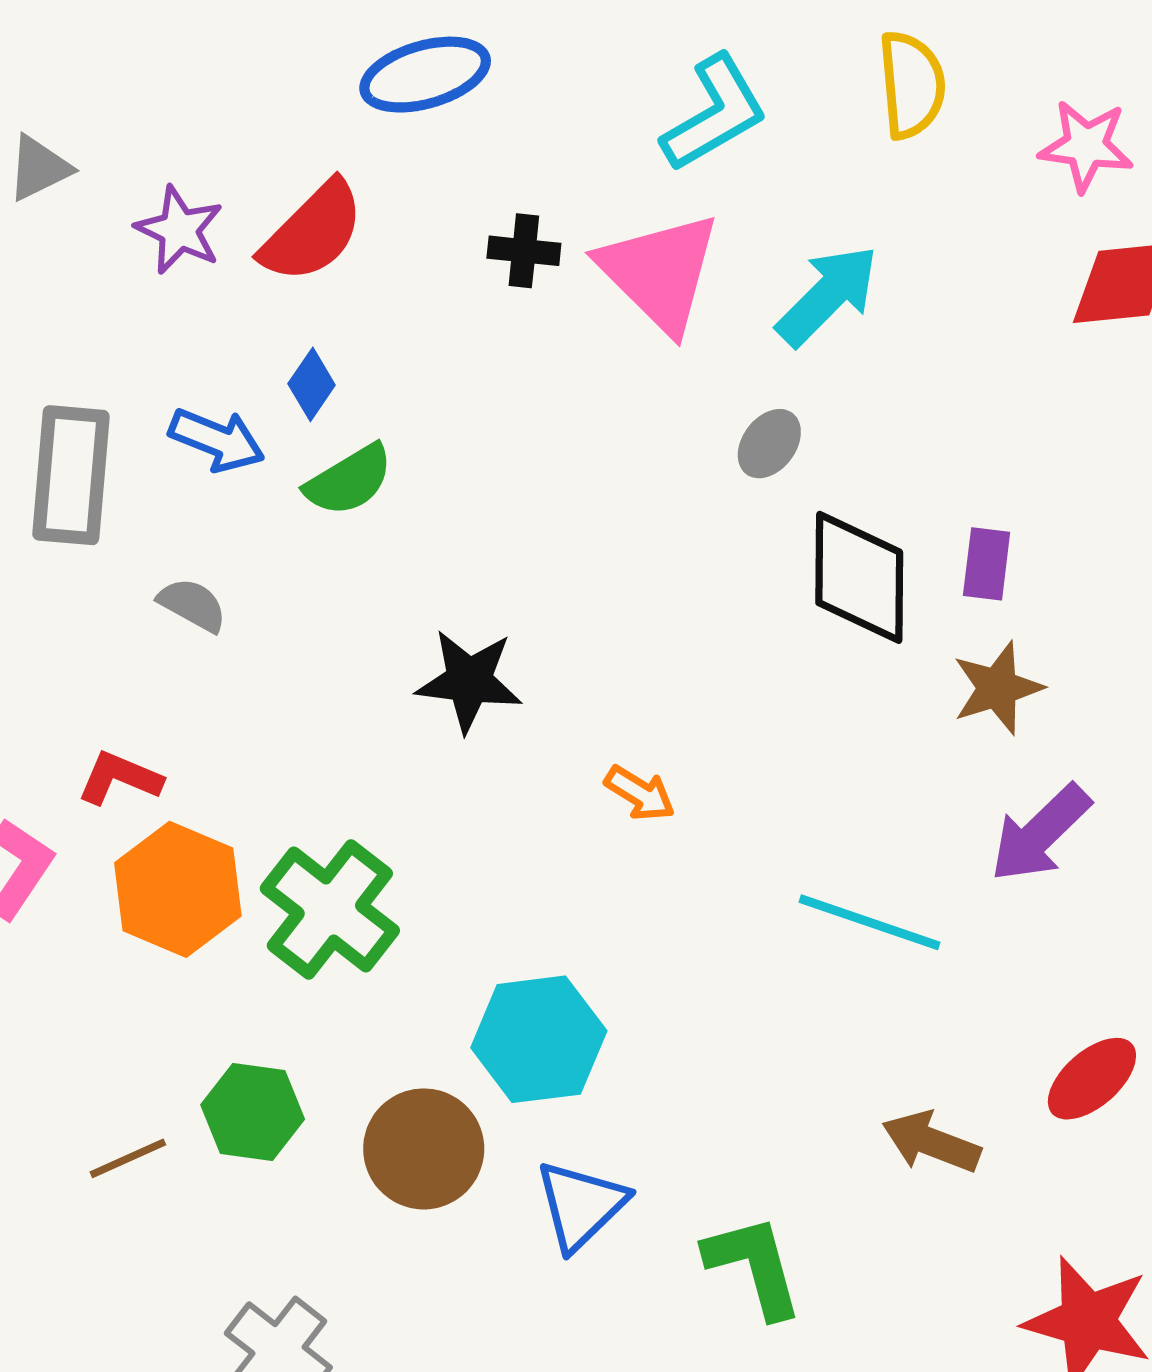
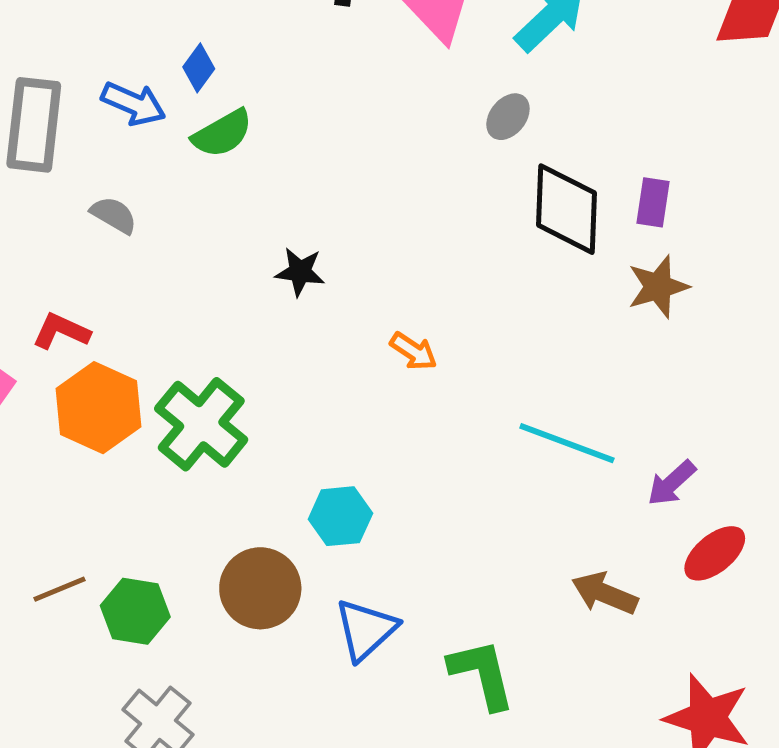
black star: (469, 681) -> (300, 272), size x0.7
purple arrow: (1040, 833) -> (672, 483), moved, size x0.7
cyan hexagon: (539, 1039) -> (340, 516), size x0.7
green hexagon: (253, 1112) -> (135, 611), moved

